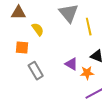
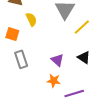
yellow line: (89, 27) -> (82, 27), turned 48
orange star: (87, 73) -> (54, 81), moved

